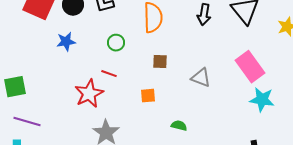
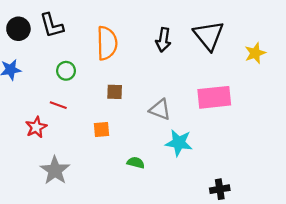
pink rectangle: (250, 67) -> (214, 97), turned -60
red star: (89, 94) -> (36, 127), size x0.7
cyan star: (262, 100) -> (179, 143), moved

